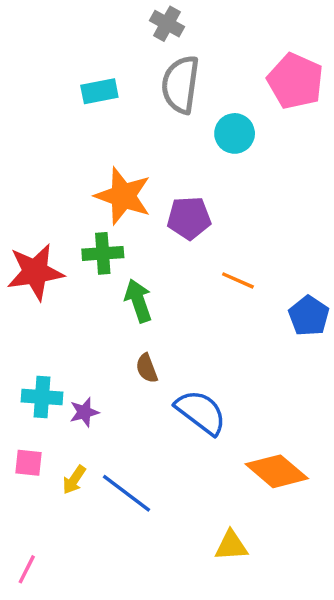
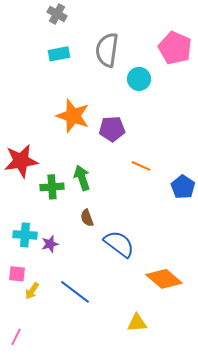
gray cross: (167, 24) -> (57, 14), moved
green cross: (103, 253) -> (52, 187), moved
yellow arrow: (74, 480) -> (32, 291), moved

